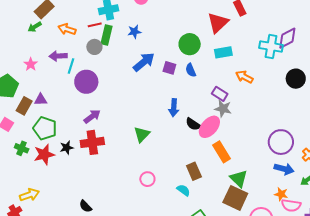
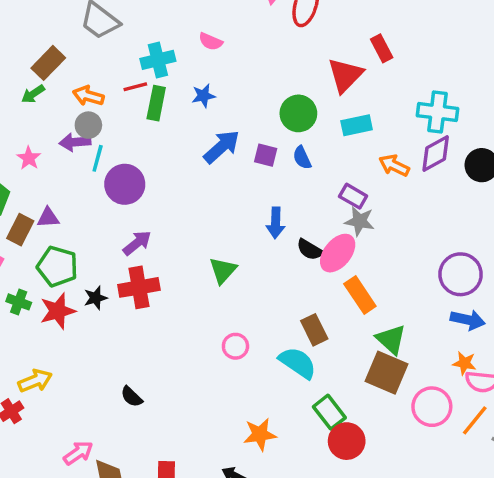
purple diamond: (287, 38) -> (436, 154), moved
gray circle: (94, 47) -> (88, 125), moved
cyan semicircle: (183, 190) -> (298, 363), size x1.6

